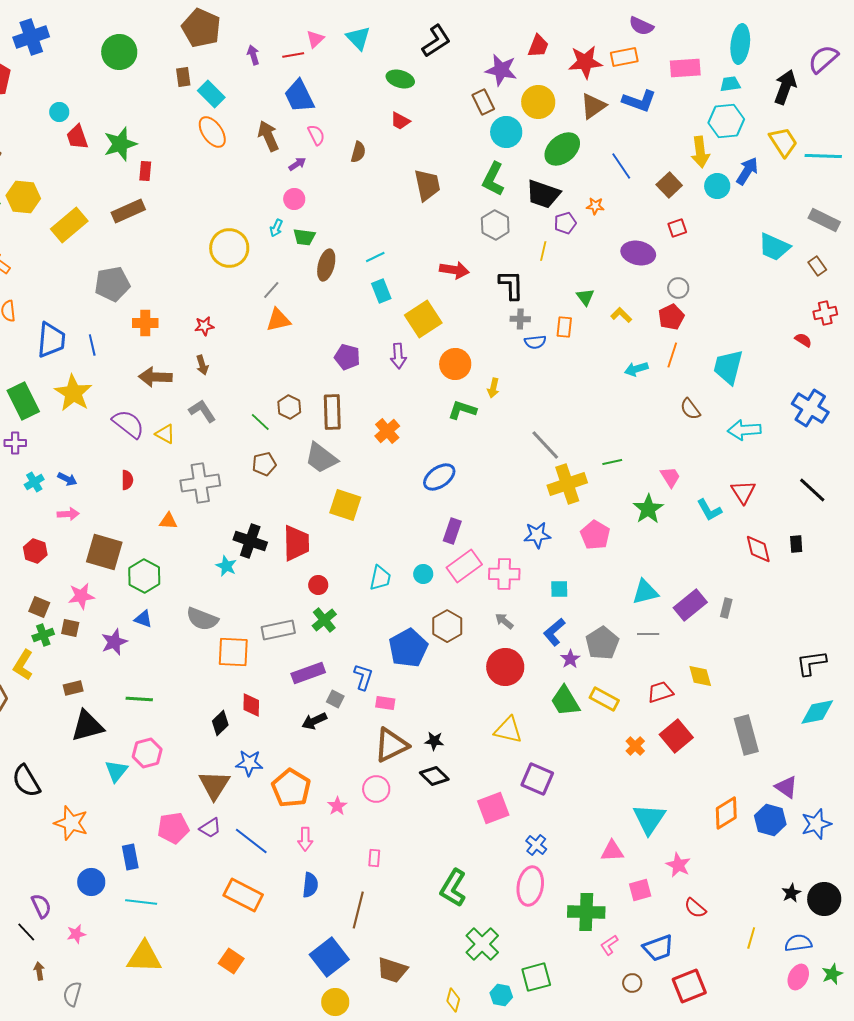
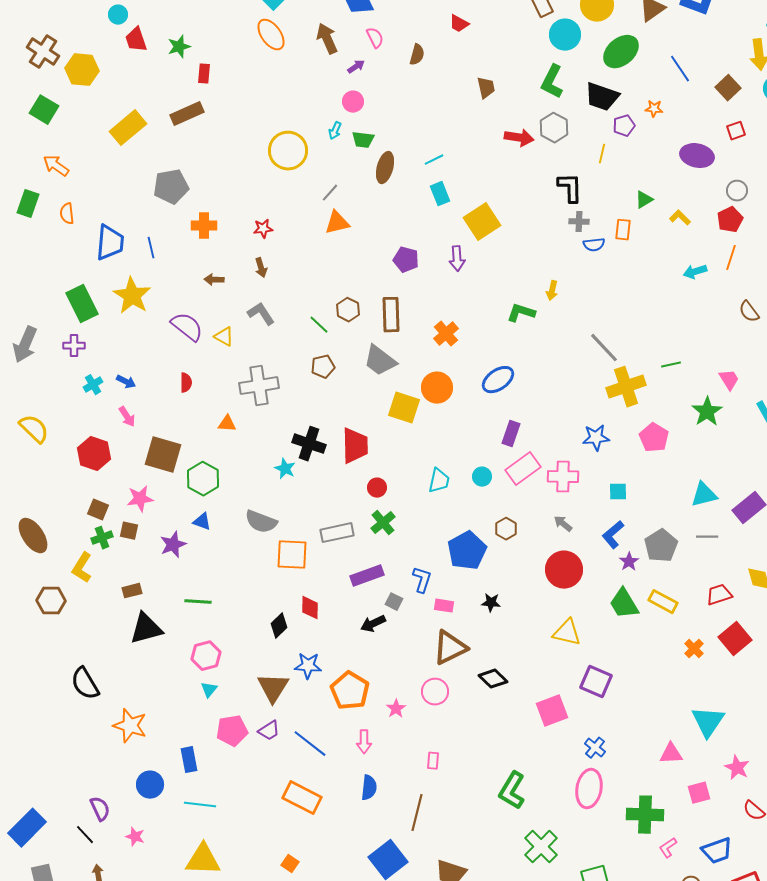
green star: (120, 144) -> (179, 47), size x0.7
brown trapezoid: (427, 185) -> (486, 88), size x0.7
yellow hexagon: (23, 197) -> (82, 70), moved
red arrow: (454, 270) -> (519, 138), moved
green triangle: (585, 297) -> (644, 200), turned 36
orange circle: (455, 364) -> (437, 388), moved
brown arrow: (155, 377) -> (214, 280), size x0.6
pink arrow: (68, 514) -> (127, 417), turned 60
red hexagon: (35, 551) -> (94, 454), size x1.4
brown hexagon: (447, 626) -> (506, 529), size x0.7
black star: (434, 741) -> (491, 603), moved
cyan triangle: (116, 771) -> (209, 690), moved, size x0.7
pink star: (76, 934) -> (135, 837), turned 30
orange square: (231, 961) -> (290, 864), size x0.7

